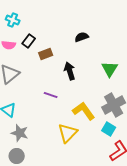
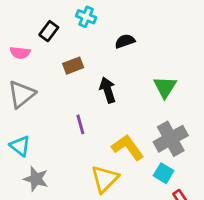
cyan cross: (13, 20) -> (86, 17), moved
black rectangle: (29, 41) -> (49, 31), moved
purple line: (51, 95) -> (80, 124), turned 56

